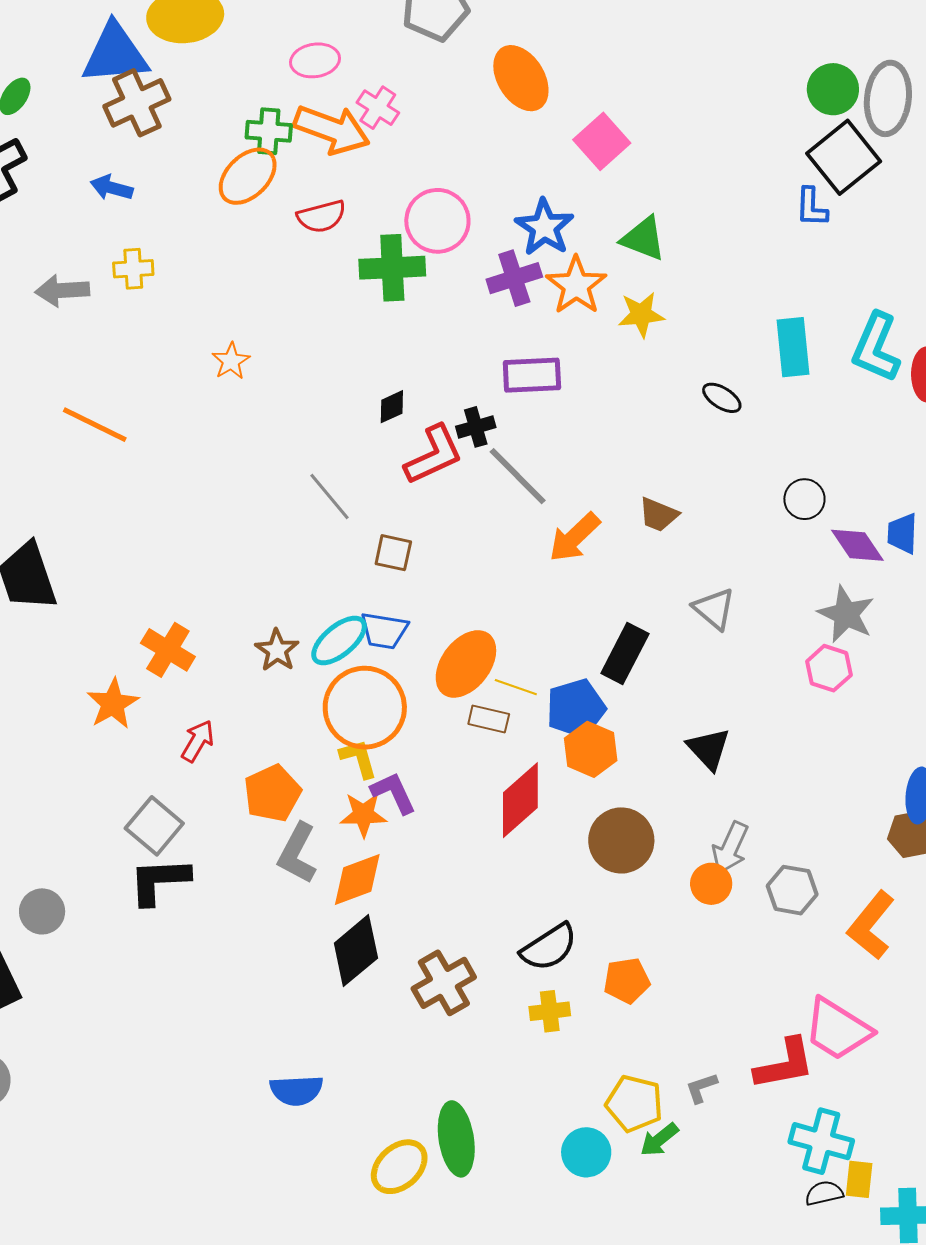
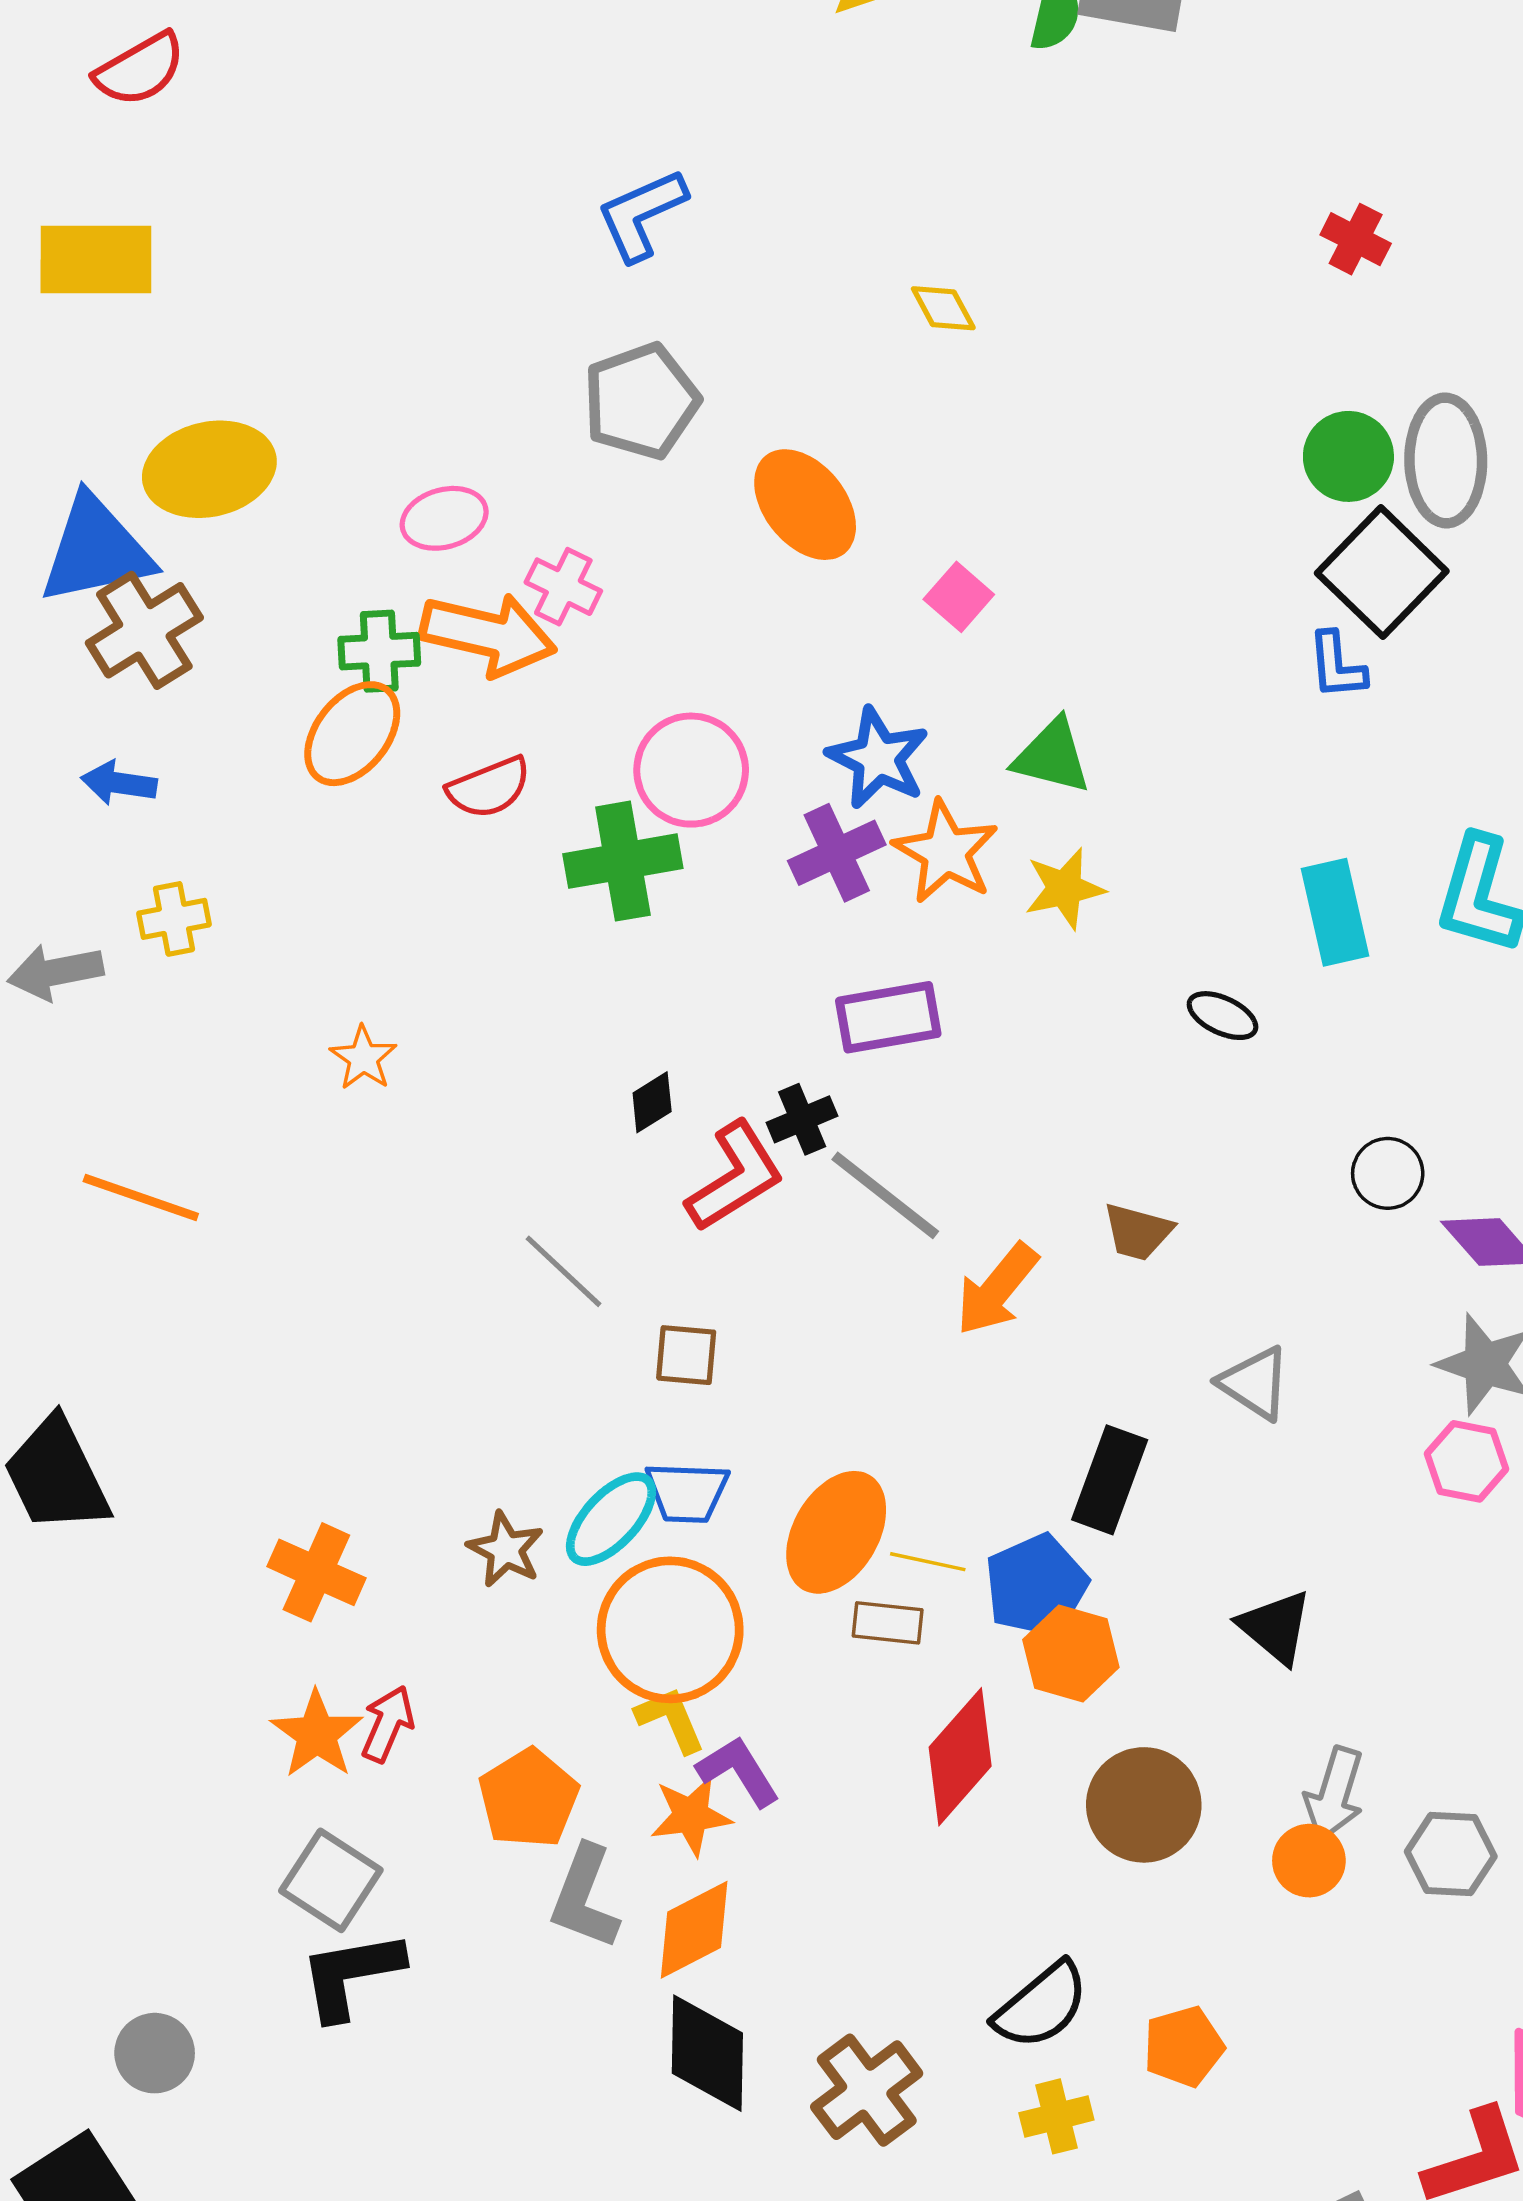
pink square: (602, 141) -> (959, 597), size x0.7
orange star: (113, 704) -> (317, 1734), moved
black diamond: (356, 951) -> (707, 2053), turned -42

